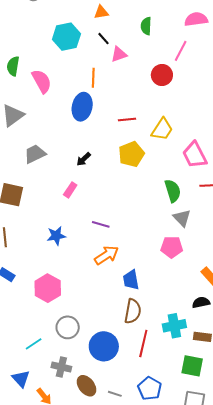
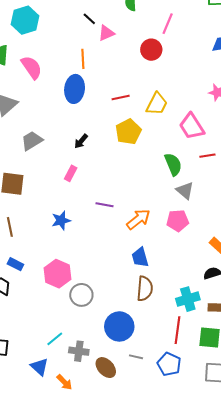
cyan hexagon: (66, 37) -> (25, 20), moved
orange arrow: (106, 255) -> (138, 219), moved
gray circle: (68, 327) -> (81, 295), moved
cyan line: (34, 344) -> (55, 339), moved
red line: (143, 344) -> (177, 330), moved
gray line: (115, 394) -> (136, 357), moved

